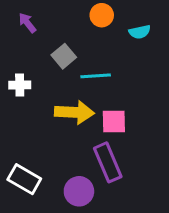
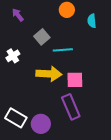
cyan semicircle: (140, 32) -> (92, 21), turned 96
white cross: (20, 85) -> (13, 56), turned -32
purple circle: (79, 191) -> (41, 124), moved

